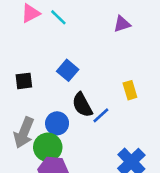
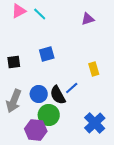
blue square: (68, 70) -> (47, 54), turned 35
black semicircle: (82, 105) -> (58, 95), moved
green circle: (48, 147) -> (49, 115), moved

